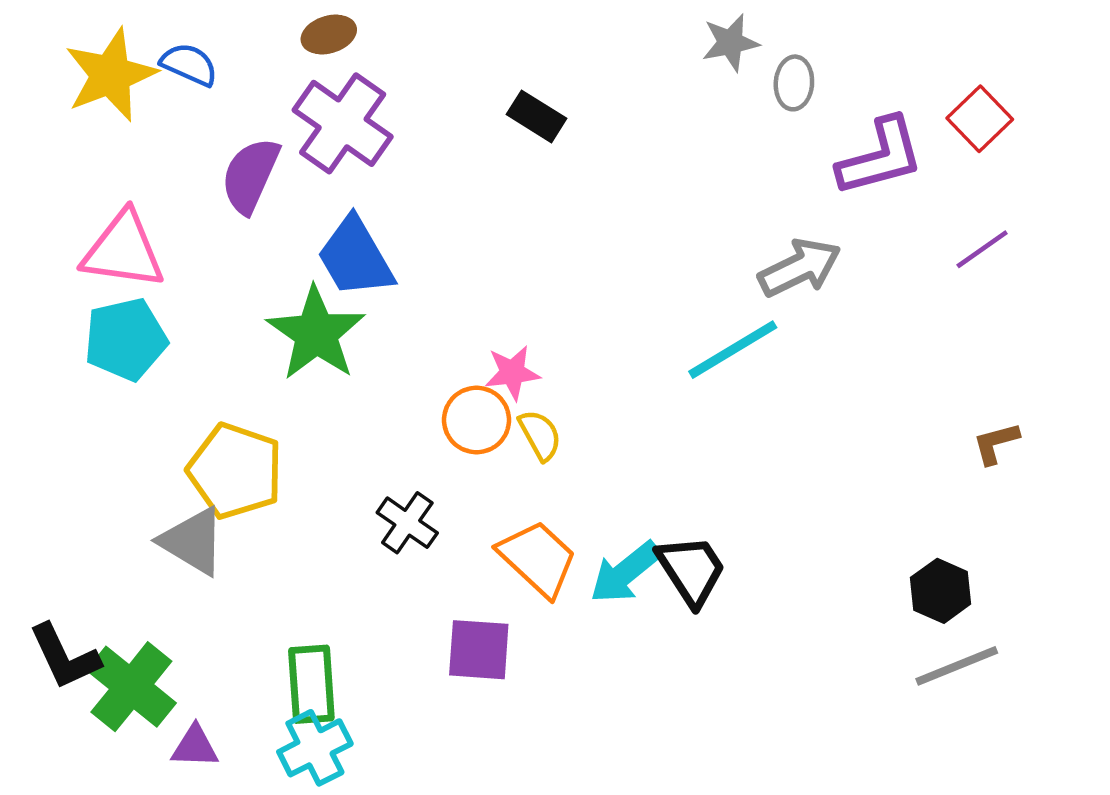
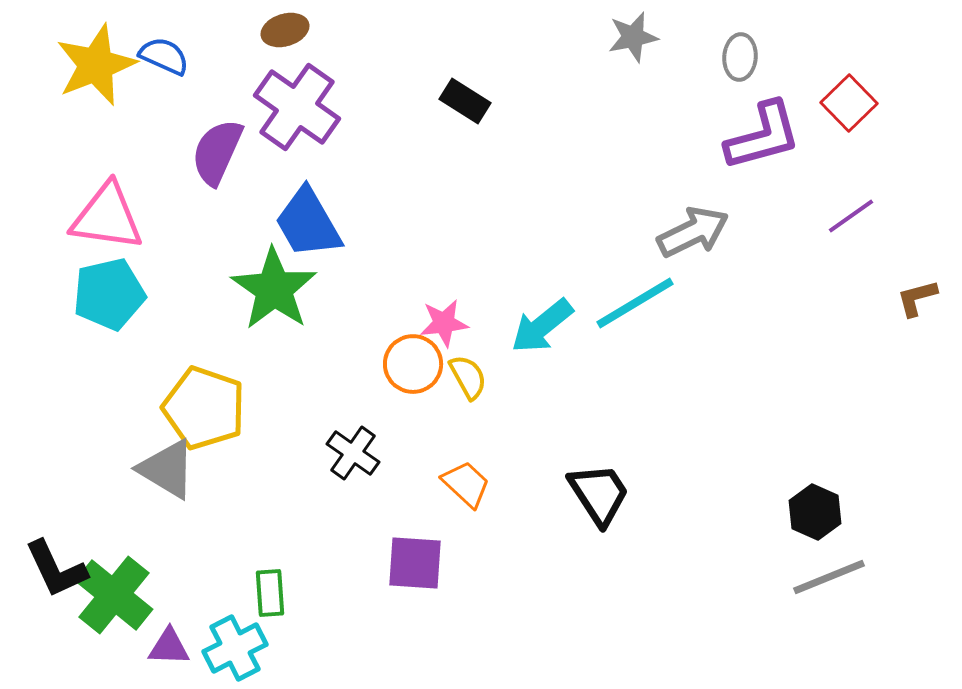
gray ellipse: (794, 83) -> (740, 57), moved
brown L-shape: (996, 443) -> (917, 298), moved
orange trapezoid: (538, 559) -> (466, 484), size x0.7
cyan arrow: (625, 572) -> (542, 326), moved
green rectangle: (311, 684) -> (270, 593), size x0.7
cyan cross: (315, 748) -> (235, 648), moved

